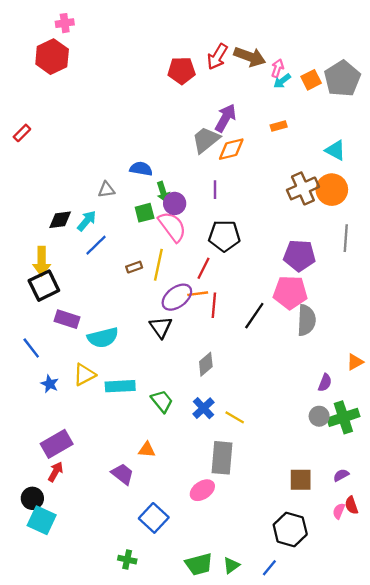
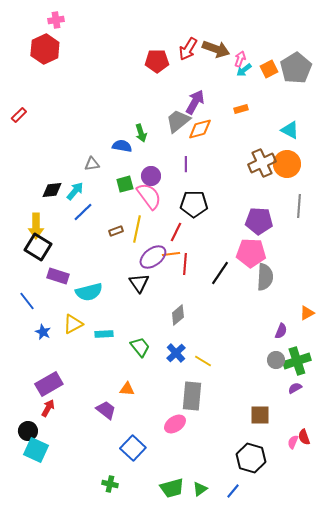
green arrow: (163, 192) -> (141, 133), moved
black square: (44, 286) -> (38, 247), turned -32
cyan rectangle: (120, 386) -> (104, 334), size x0.7
purple semicircle: (341, 475) -> (295, 388), moved

